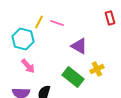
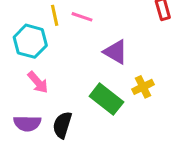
yellow line: (39, 22) -> (55, 15), turned -40

